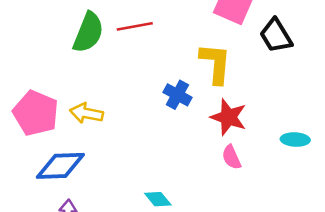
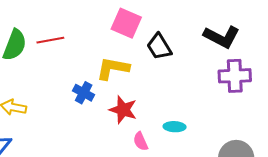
yellow L-shape: (215, 63) -> (113, 68), turned -84
pink semicircle: (231, 157) -> (141, 141), moved

